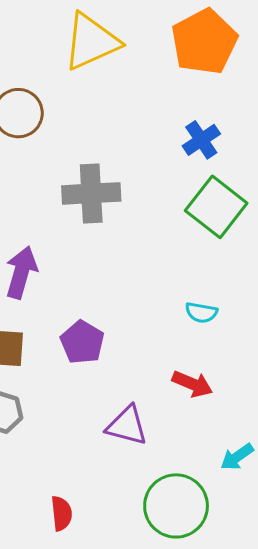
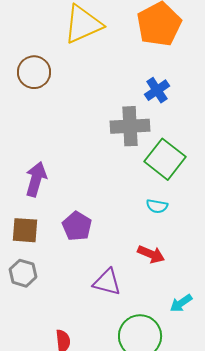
gray cross: (91, 193) -> (130, 126), moved
green square: (216, 207) -> (165, 159), moved

